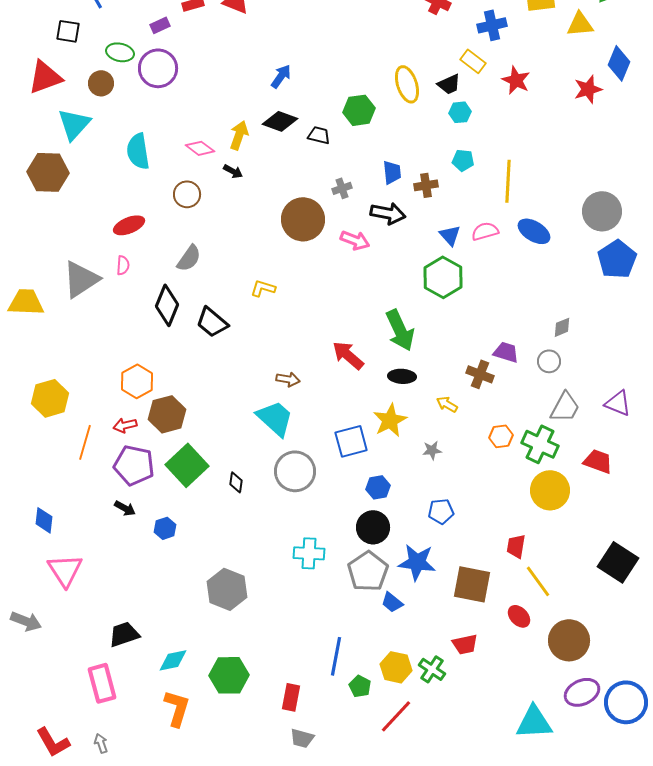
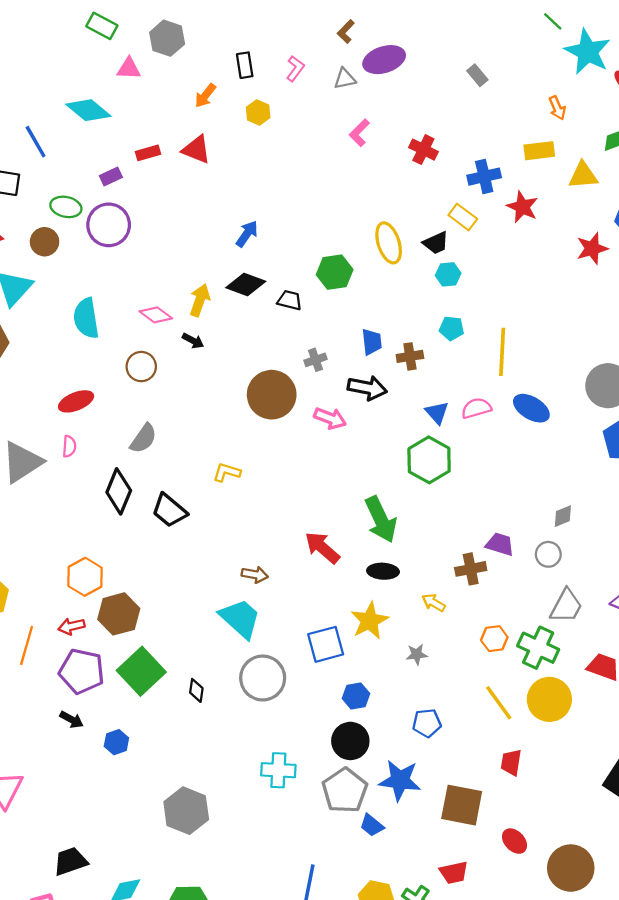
red star: (516, 80) -> (522, 207), moved
brown cross: (480, 374) -> (471, 569), turned -32
yellow line: (538, 581) -> (499, 703), moved

